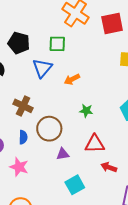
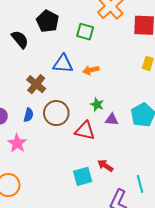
blue triangle: (42, 68) -> (63, 64), moved, turned 40
red triangle: (95, 144) -> (85, 131), moved
purple triangle: (63, 154) -> (112, 119), moved
cyan square: (75, 185) -> (83, 176), moved

